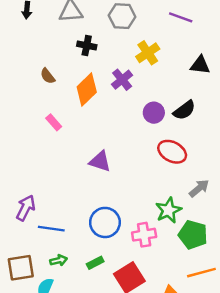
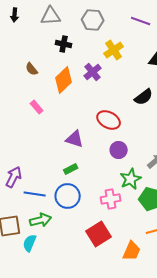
purple circle: (154, 113) -> (119, 150), moved
red ellipse: (172, 152) -> (109, 120), moved
blue circle: (105, 222) -> (68, 196), moved
green arrow: (59, 260) -> (41, 220), size x1.5
green rectangle: (95, 263) -> (71, 169), moved

